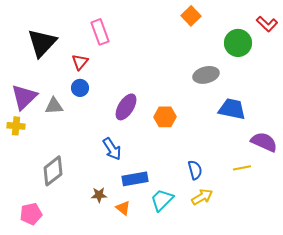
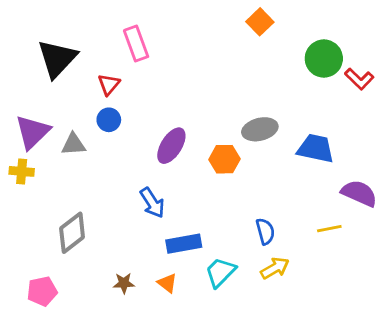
red L-shape: (267, 24) -> (359, 79), moved
gray ellipse: (206, 75) -> (260, 129), moved
brown star: (99, 195) -> (124, 283), moved

